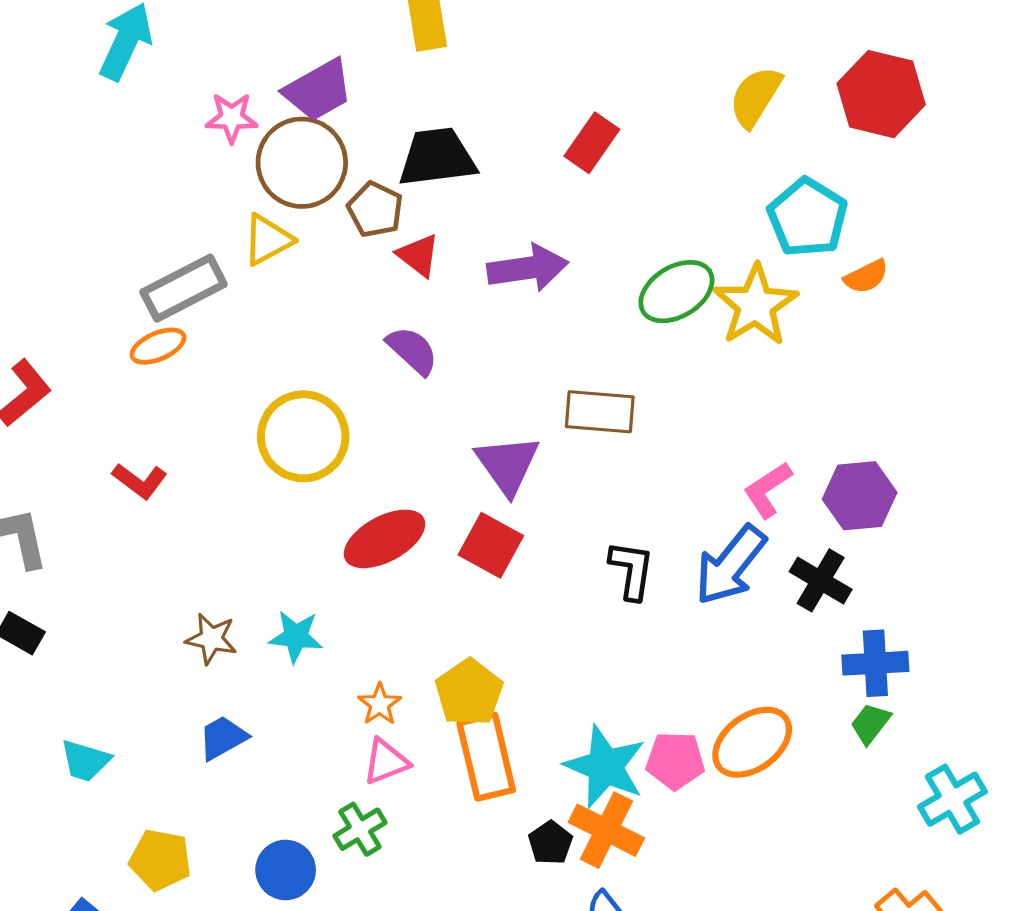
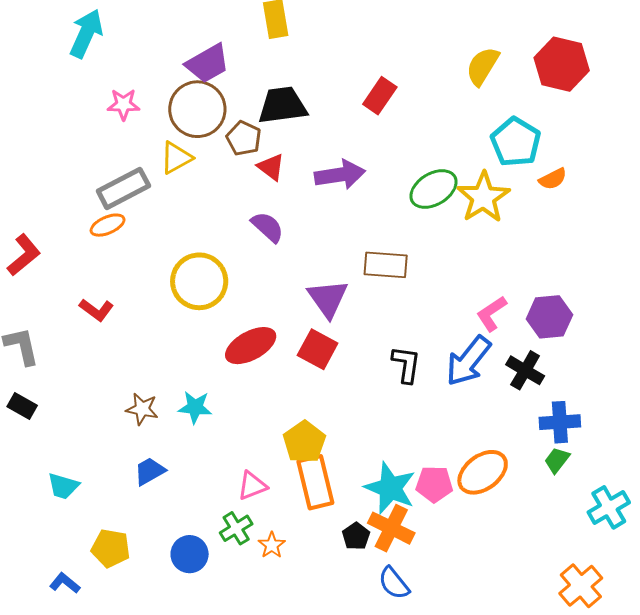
pink star: (232, 118) -> (123, 104), moved
orange star: (380, 704) -> (272, 545), moved

